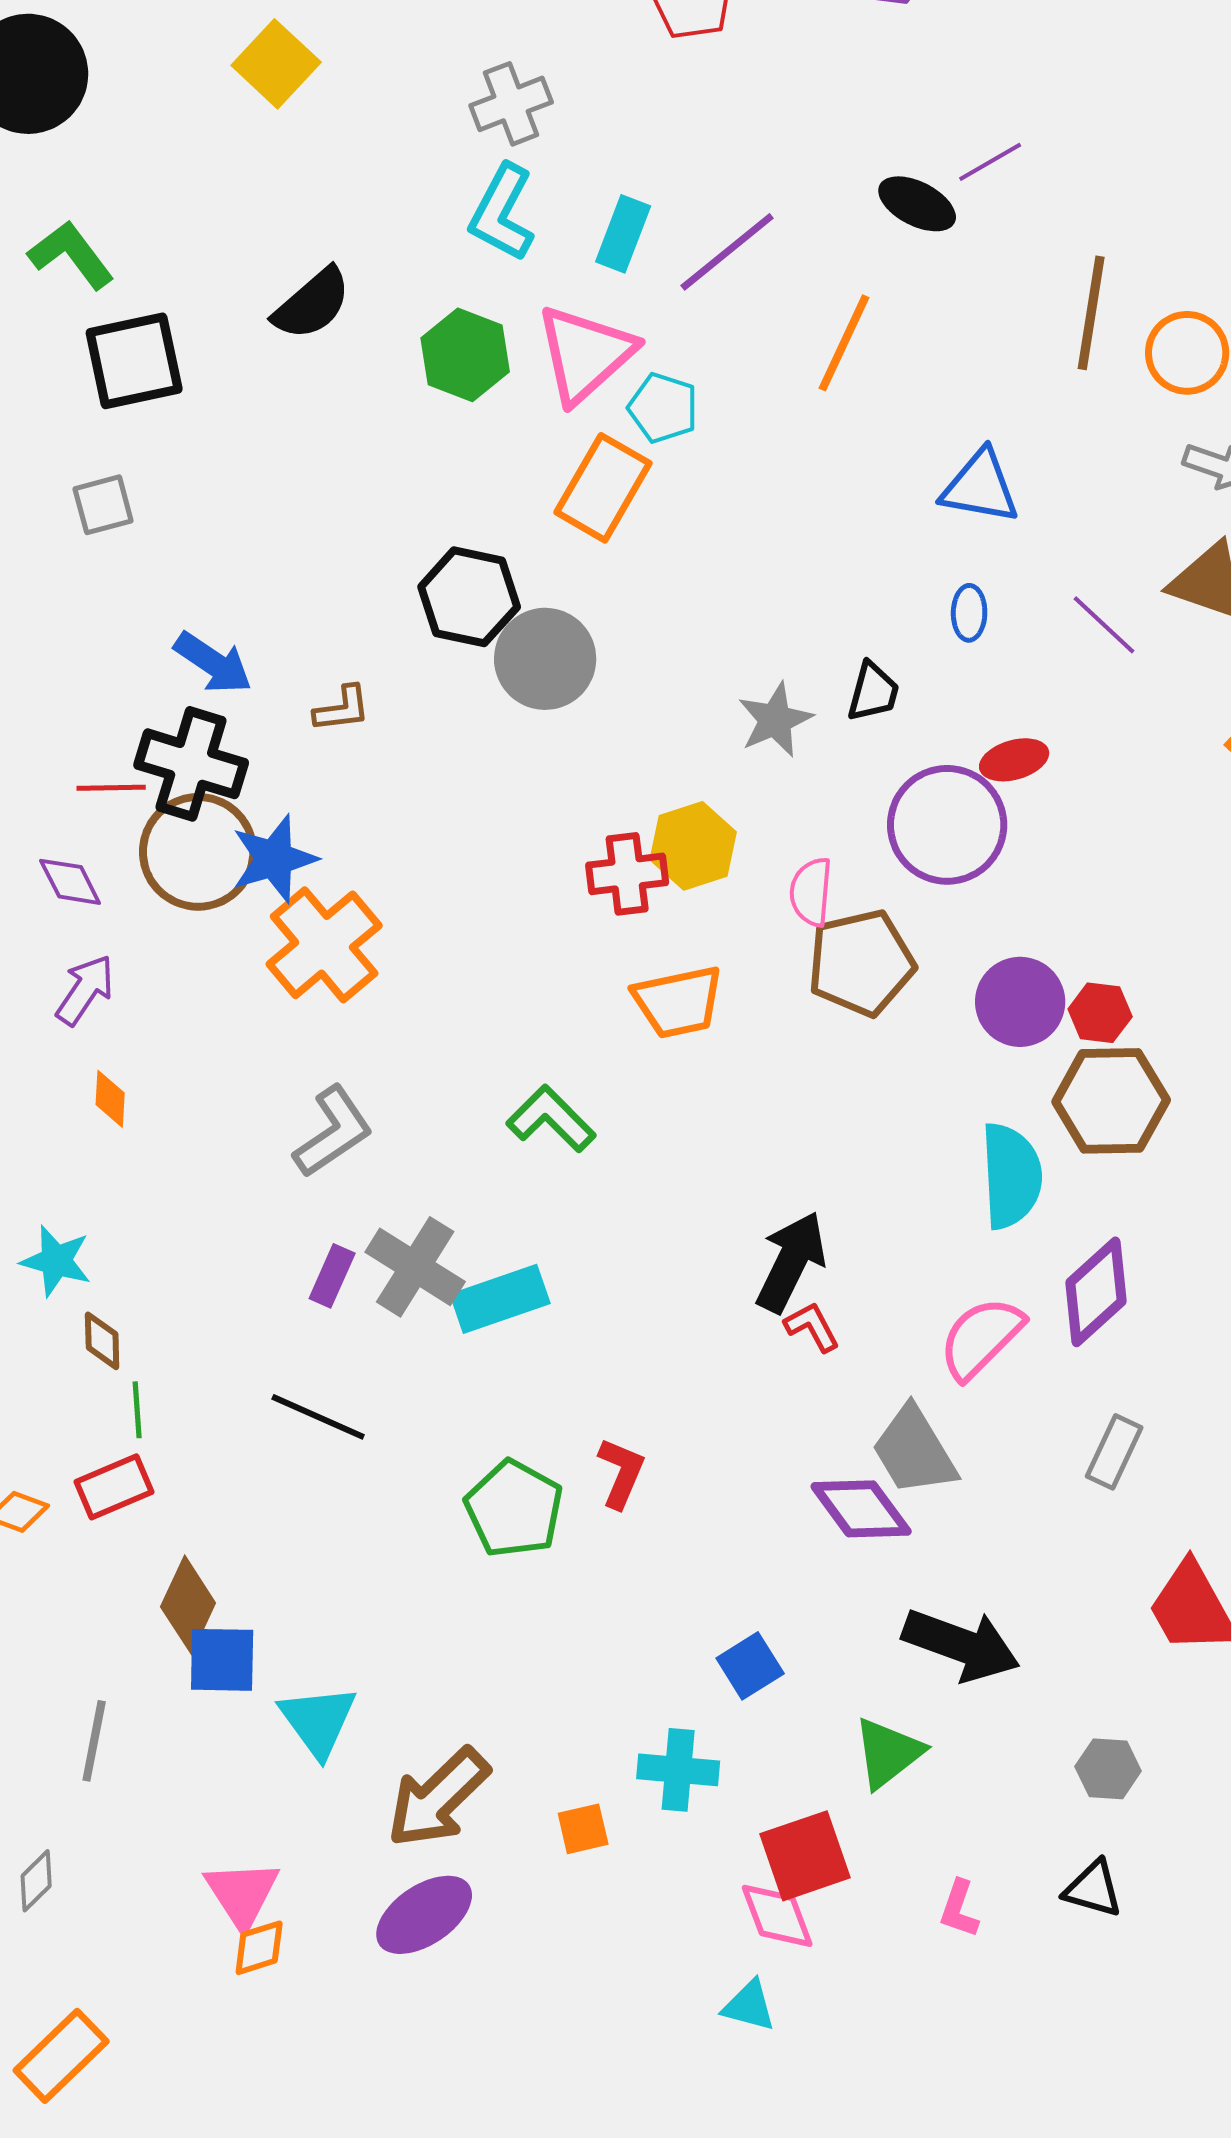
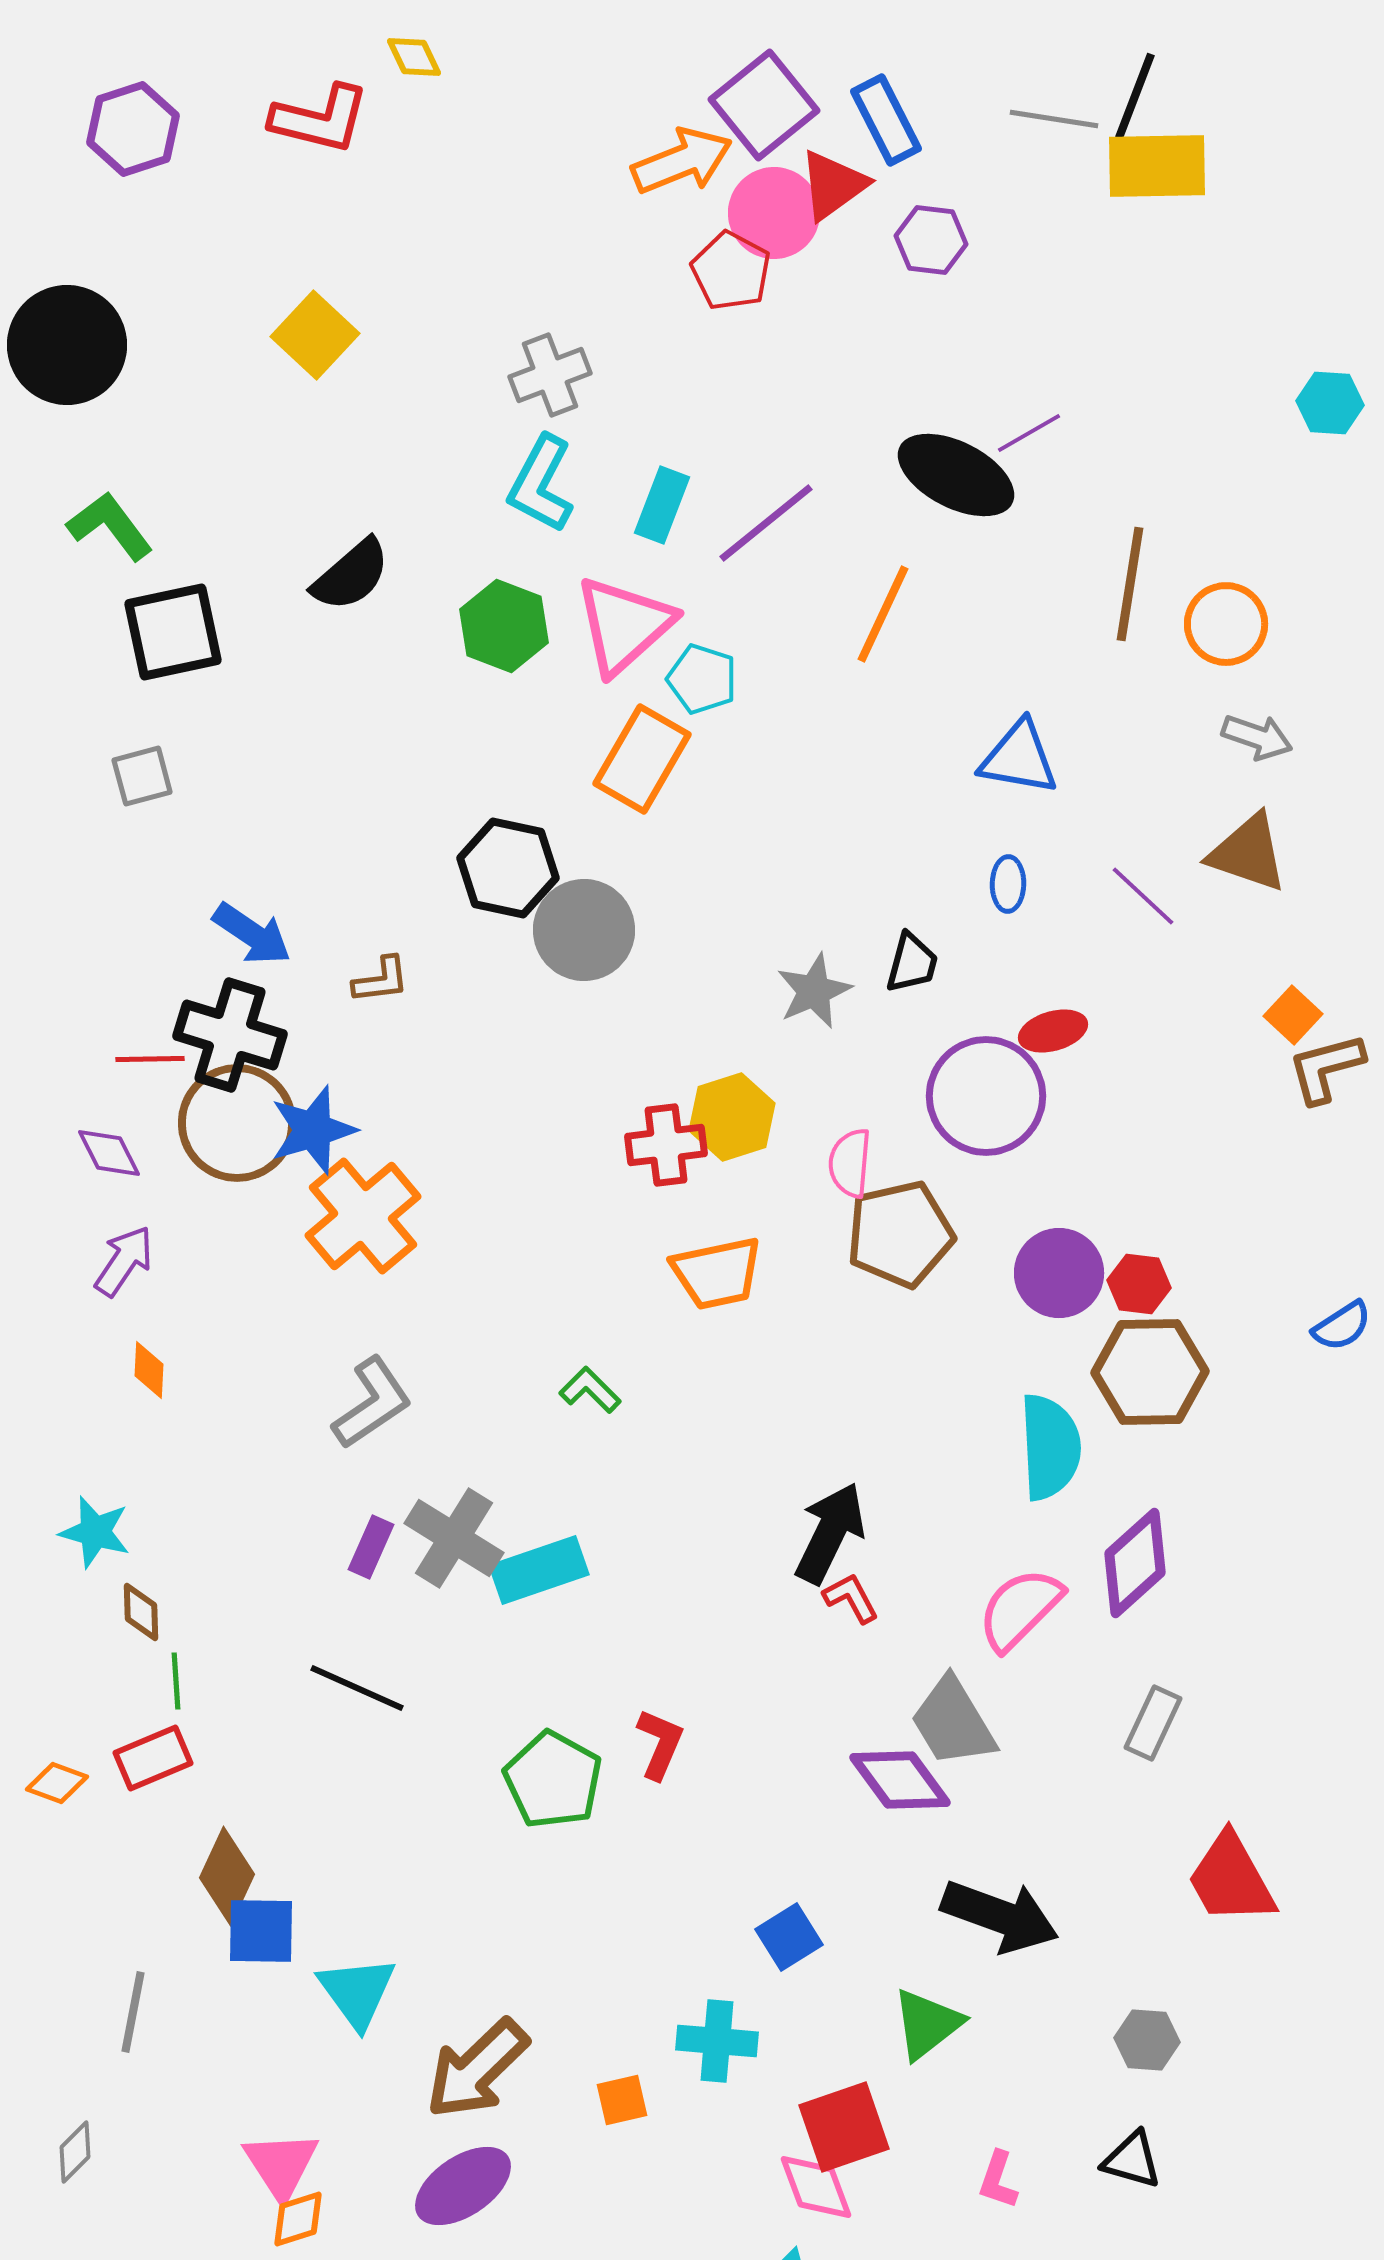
black ellipse: (917, 204) -> (956, 475), size x1.5
green L-shape: (551, 1119) -> (590, 1390), size x0.7

